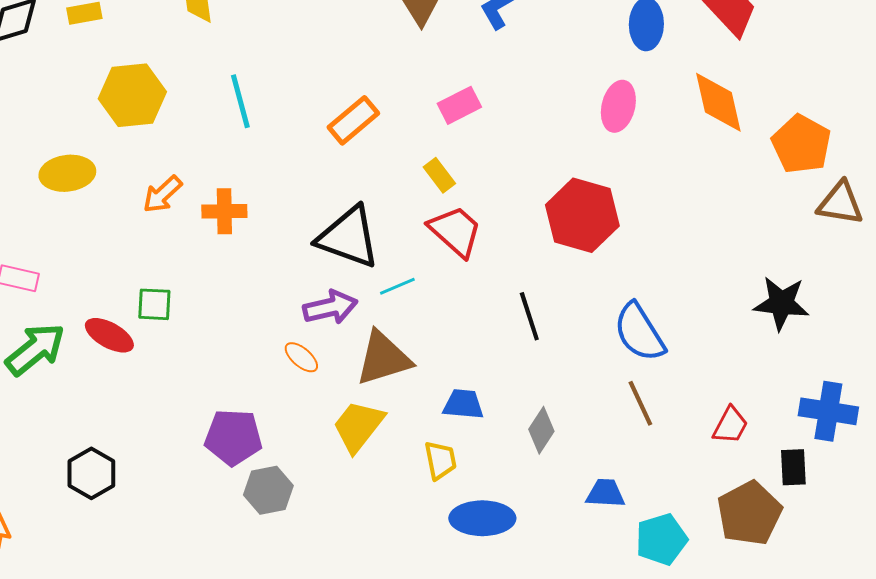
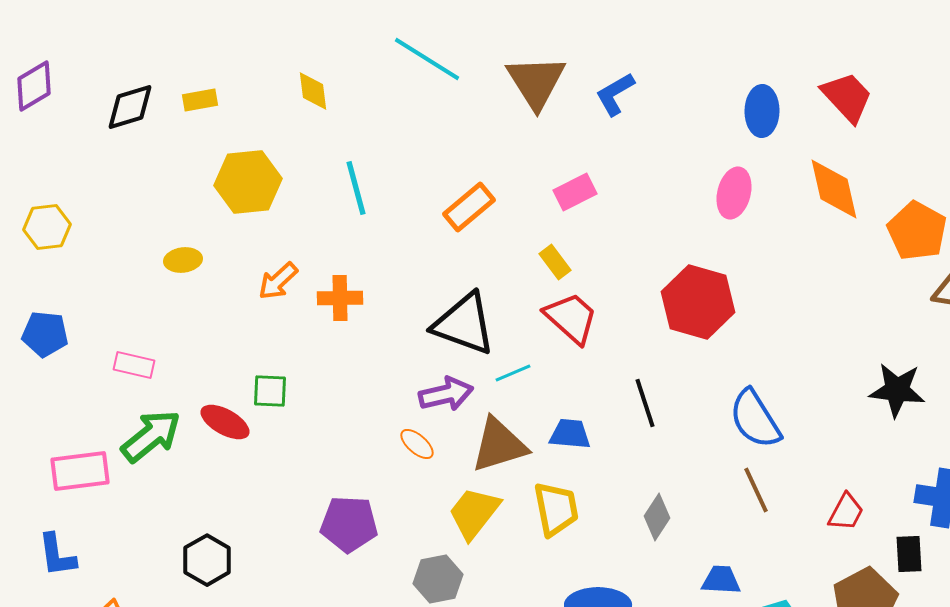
yellow ellipse: (67, 173) -> (183, 260), size x0.7
blue trapezoid: (463, 404) -> (570, 434), moved
yellow trapezoid: (440, 460) -> (556, 509), moved, size x1.4
gray hexagon: (268, 490) -> (438, 579), moved

